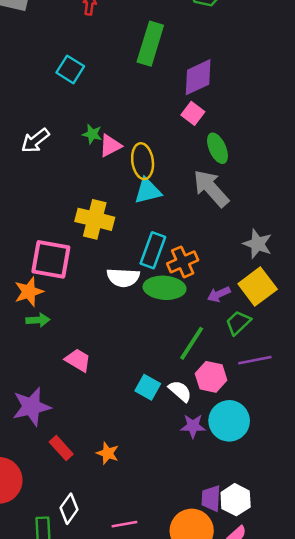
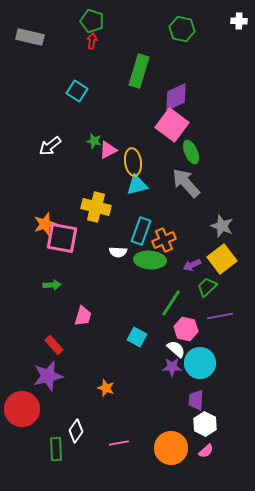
pink square: (193, 113) -> (172, 125), size x1.8
white semicircle: (123, 277) -> (118, 252), size x0.7
orange star: (29, 292) -> (45, 224), moved
pink trapezoid: (78, 360) -> (83, 316), turned 75
white semicircle: (180, 391) -> (176, 349), moved
purple star: (31, 407) -> (48, 376), moved
red rectangle: (61, 448) -> (54, 345), moved
purple trapezoid: (211, 498) -> (196, 400), moved

